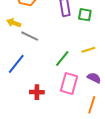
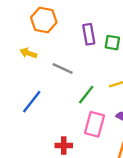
gray line: (30, 36) -> (63, 69), moved
red cross: (37, 92) -> (64, 145), moved

